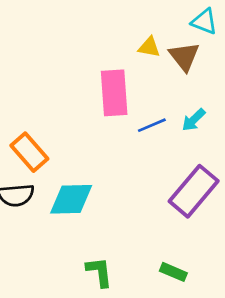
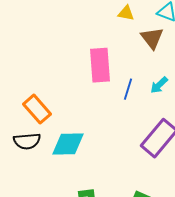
yellow triangle: (149, 47) -> (126, 13), moved
blue line: (152, 125) -> (128, 89), turned -50

